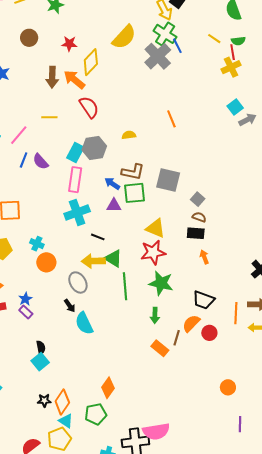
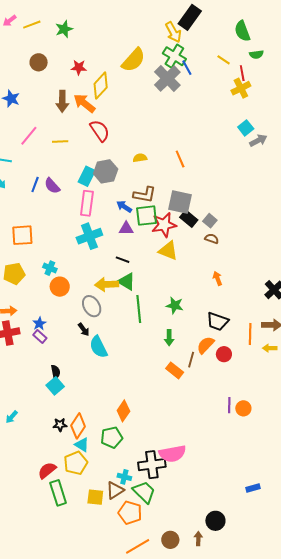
green semicircle: (238, 41) -> (256, 54), moved
orange line: (171, 119) -> (180, 159), moved
pink line: (19, 135) -> (29, 136), moved
black rectangle: (196, 233) -> (189, 219), moved, turned 36
black line: (98, 237) -> (123, 260), moved
red star: (153, 252) -> (164, 225), moved
green star: (161, 283) -> (175, 305), size x0.7
purple line: (240, 424) -> (229, 405), moved

